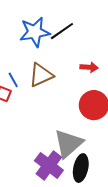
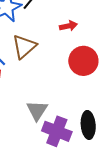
gray triangle: (68, 143) -> (37, 110), moved, size x0.7

